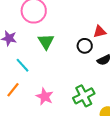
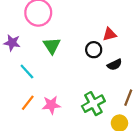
orange line: (13, 90) -> (28, 103), moved
pink star: (45, 97) -> (51, 105), turned -30

